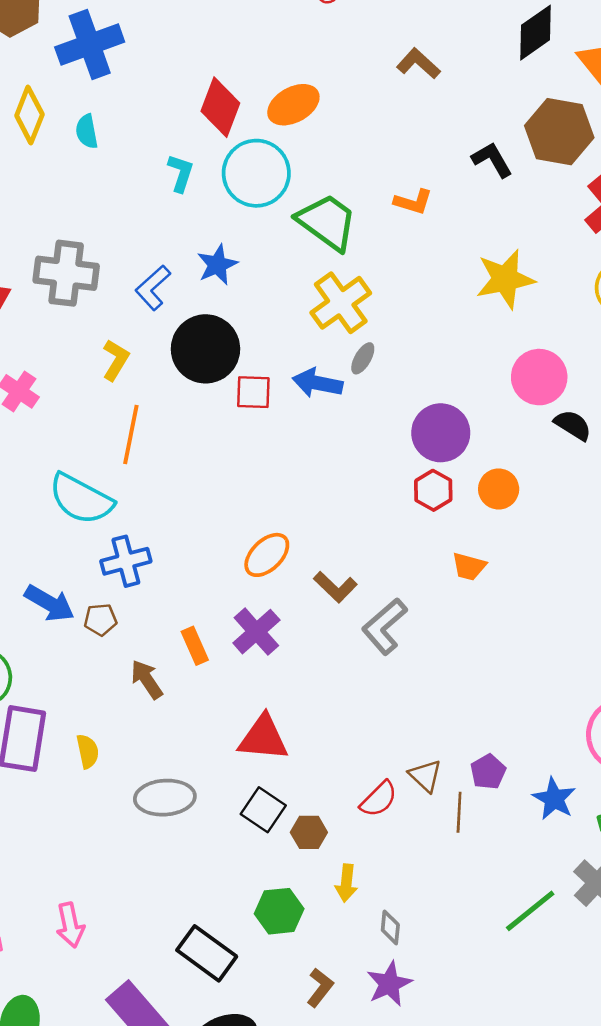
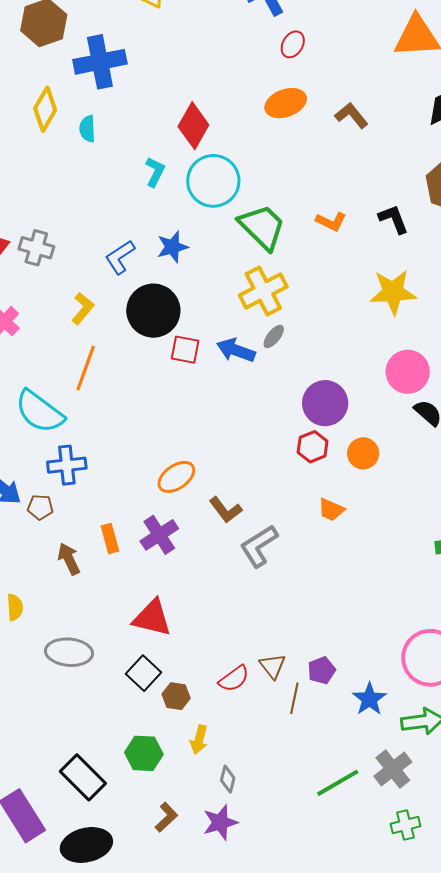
orange ellipse: (293, 105) -> (286, 103), moved
black L-shape: (492, 160) -> (393, 219), moved
gray cross: (66, 273) -> (36, 248), moved, size x0.7

